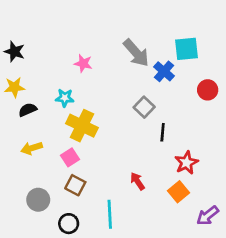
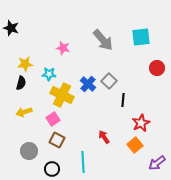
black star: (14, 52) -> (11, 28), moved
blue cross: (164, 71) -> (88, 84), moved
yellow star: (14, 87) -> (25, 64), moved
black semicircle: (28, 110) -> (21, 83), turned 128

